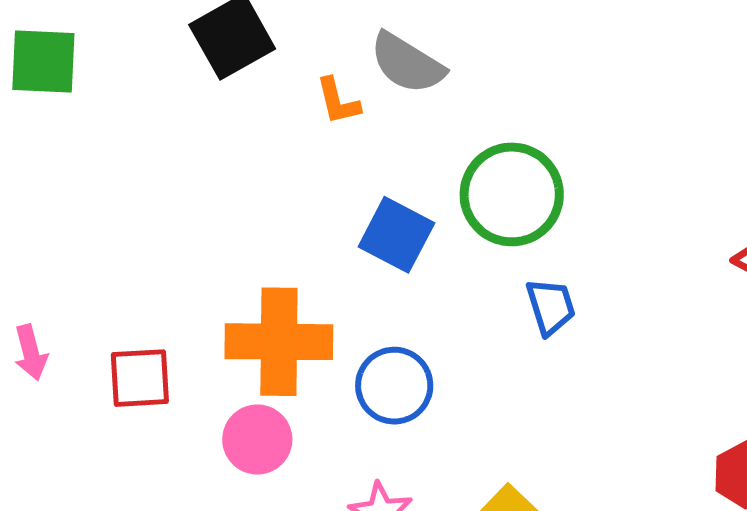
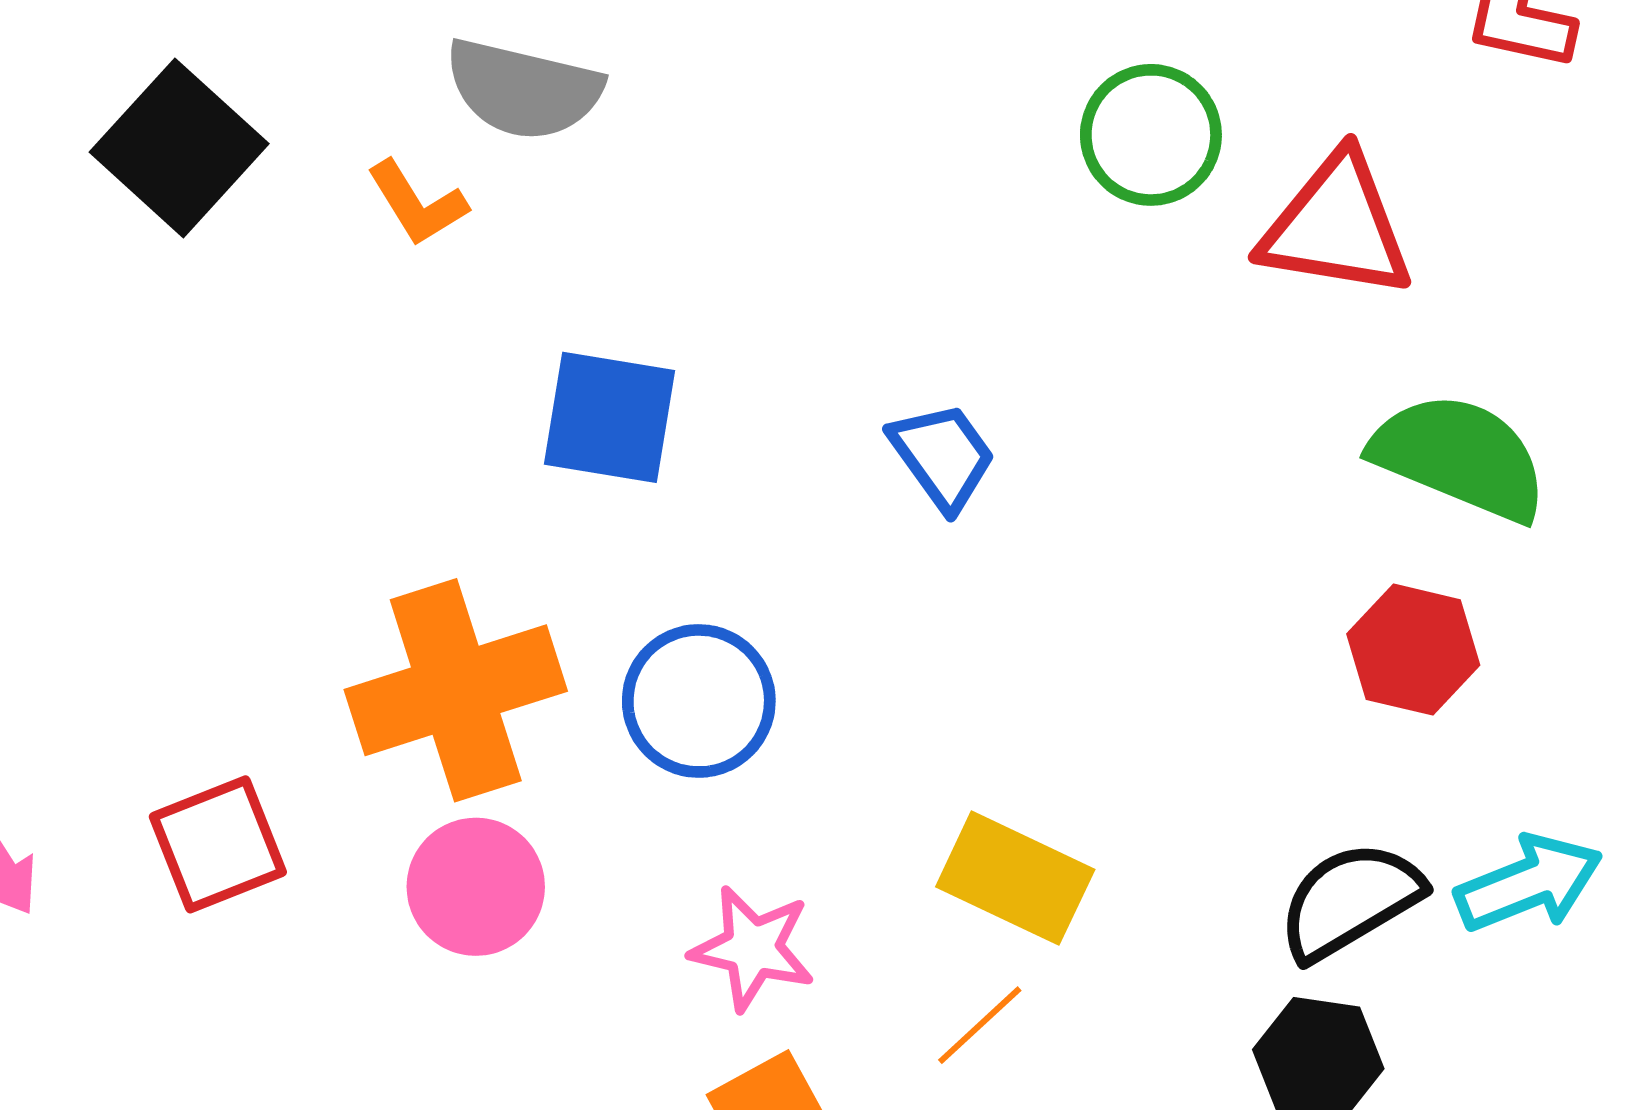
green circle: (512, 194) -> (1151, 135), moved, size x0.7

